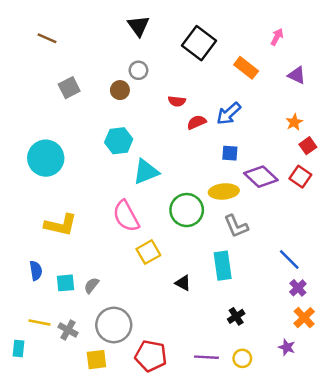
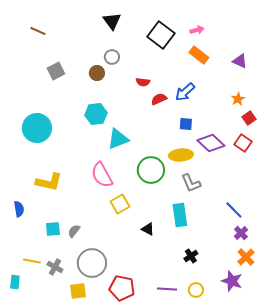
pink arrow: (277, 37) -> (197, 30), moved, turned 48
blue semicircle: (36, 271) -> (19, 209), moved
purple star: (287, 347) -> (232, 281), size x1.5

